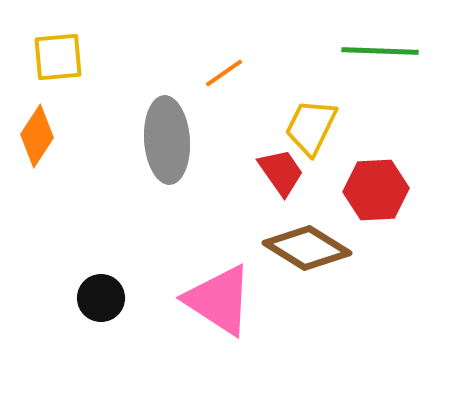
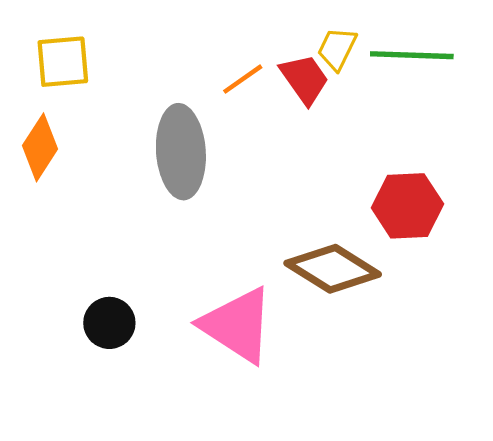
yellow trapezoid: (311, 127) -> (337, 49), moved, size x0.7
red trapezoid: (281, 172) -> (304, 79), moved

